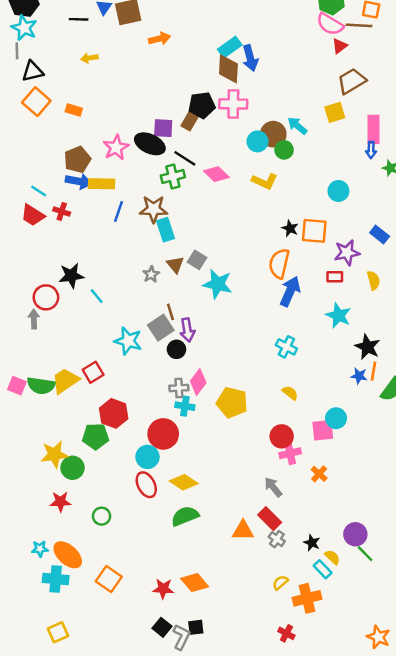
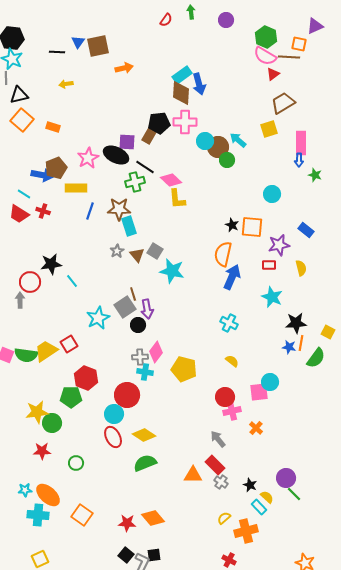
cyan circle: (257, 141) -> (205, 141), moved
blue arrow: (79, 181) -> (42, 175), moved
yellow L-shape: (265, 181) -> (177, 199), moved, turned 60
gray star: (151, 274) -> (117, 251), moved
cyan star: (128, 341) -> (98, 318), turned 30
black star: (367, 347) -> (296, 323), turned -30

